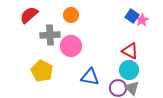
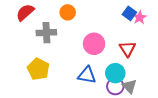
pink circle: (71, 46) -> (94, 44), moved
red triangle: (130, 51) -> (127, 49), turned 30
cyan circle: (129, 70) -> (115, 73), moved

